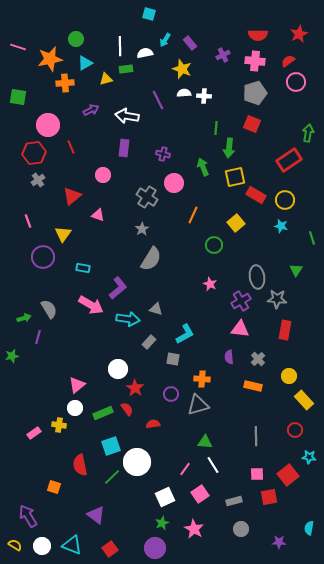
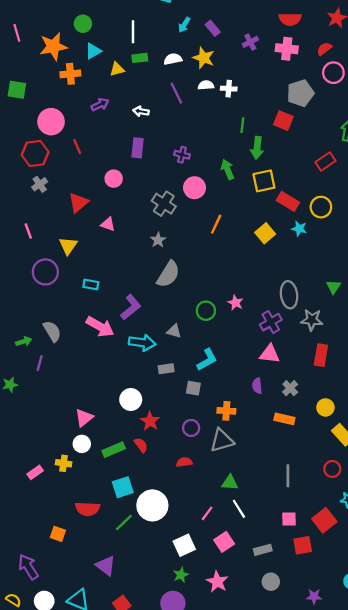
pink line: (18, 47) -> (17, 33), turned 56
white semicircle: (145, 53) -> (173, 59), moved
gray pentagon: (255, 93) -> (300, 93), moved
white arrow: (127, 116) -> (141, 111), size x0.6
red rectangle: (289, 160) -> (325, 162), size x0.7
cyan star: (281, 226) -> (299, 229), moved
green circle: (214, 245) -> (206, 311), moved
gray rectangle: (149, 342) -> (166, 369), turned 40
red semicircle: (153, 424) -> (184, 462), moved
red semicircle: (80, 465) -> (87, 509), turned -75

